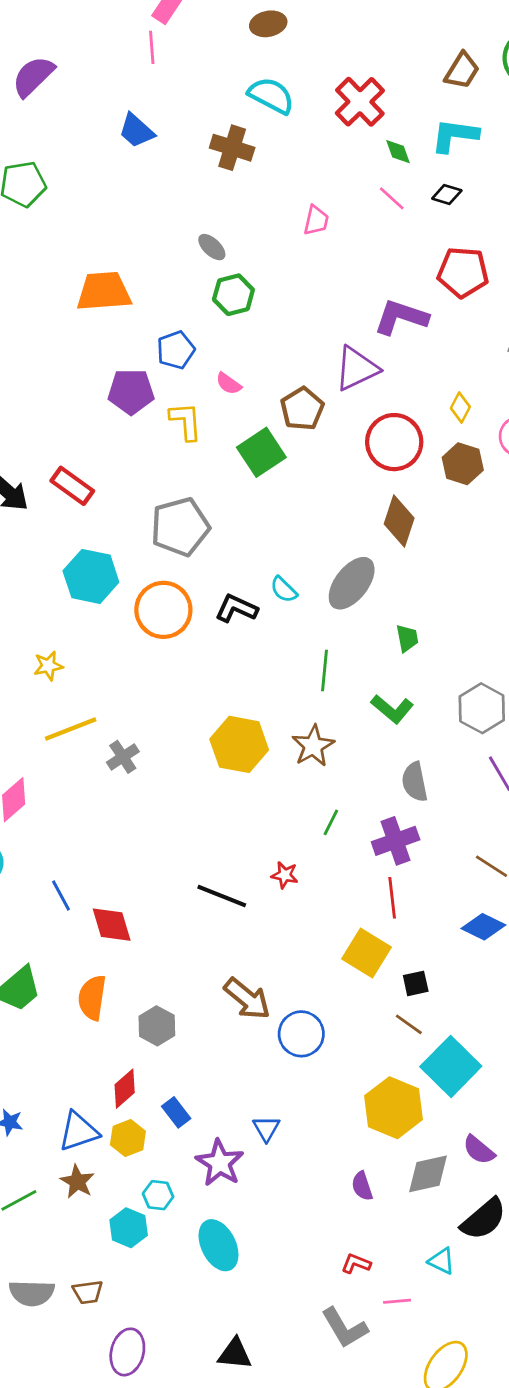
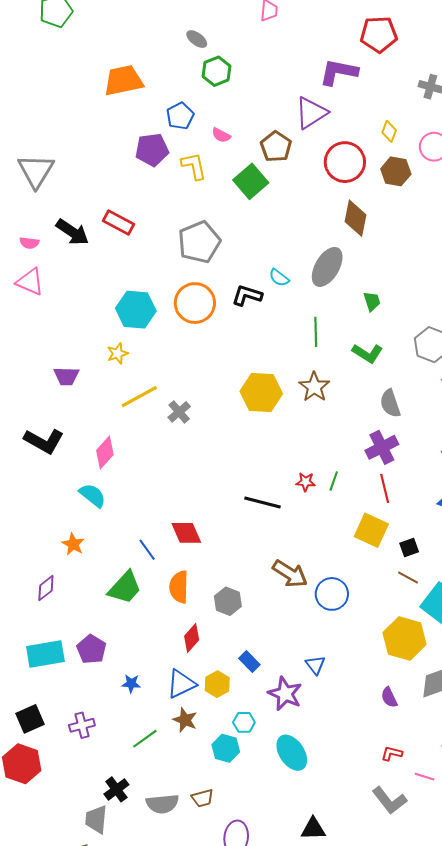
cyan hexagon: (91, 576) -> (136, 310), moved
green line: (331, 822) -> (334, 481), moved
blue line: (61, 896) -> (147, 550), moved
red diamond: (125, 1089) -> (192, 638), moved
pink line: (397, 1301) -> (425, 777), turned 30

